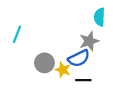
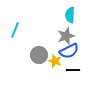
cyan semicircle: (99, 17) -> (70, 15), moved
gray star: (89, 41) -> (66, 36), moved

